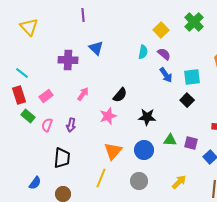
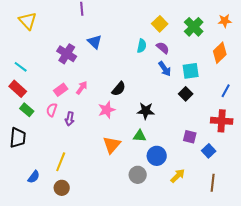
green cross: (194, 22) -> (194, 27), moved
purple cross: (68, 60) -> (67, 54), turned 30
red rectangle: (19, 95) -> (18, 89), turned -30
pink rectangle: (46, 96) -> (61, 90), moved
pink semicircle: (47, 125) -> (52, 110), moved
green triangle: (170, 140) -> (140, 136), moved
blue circle: (144, 150) -> (157, 156), moved
black trapezoid: (62, 158) -> (18, 138), moved
yellow line: (101, 178) -> (61, 162), moved

